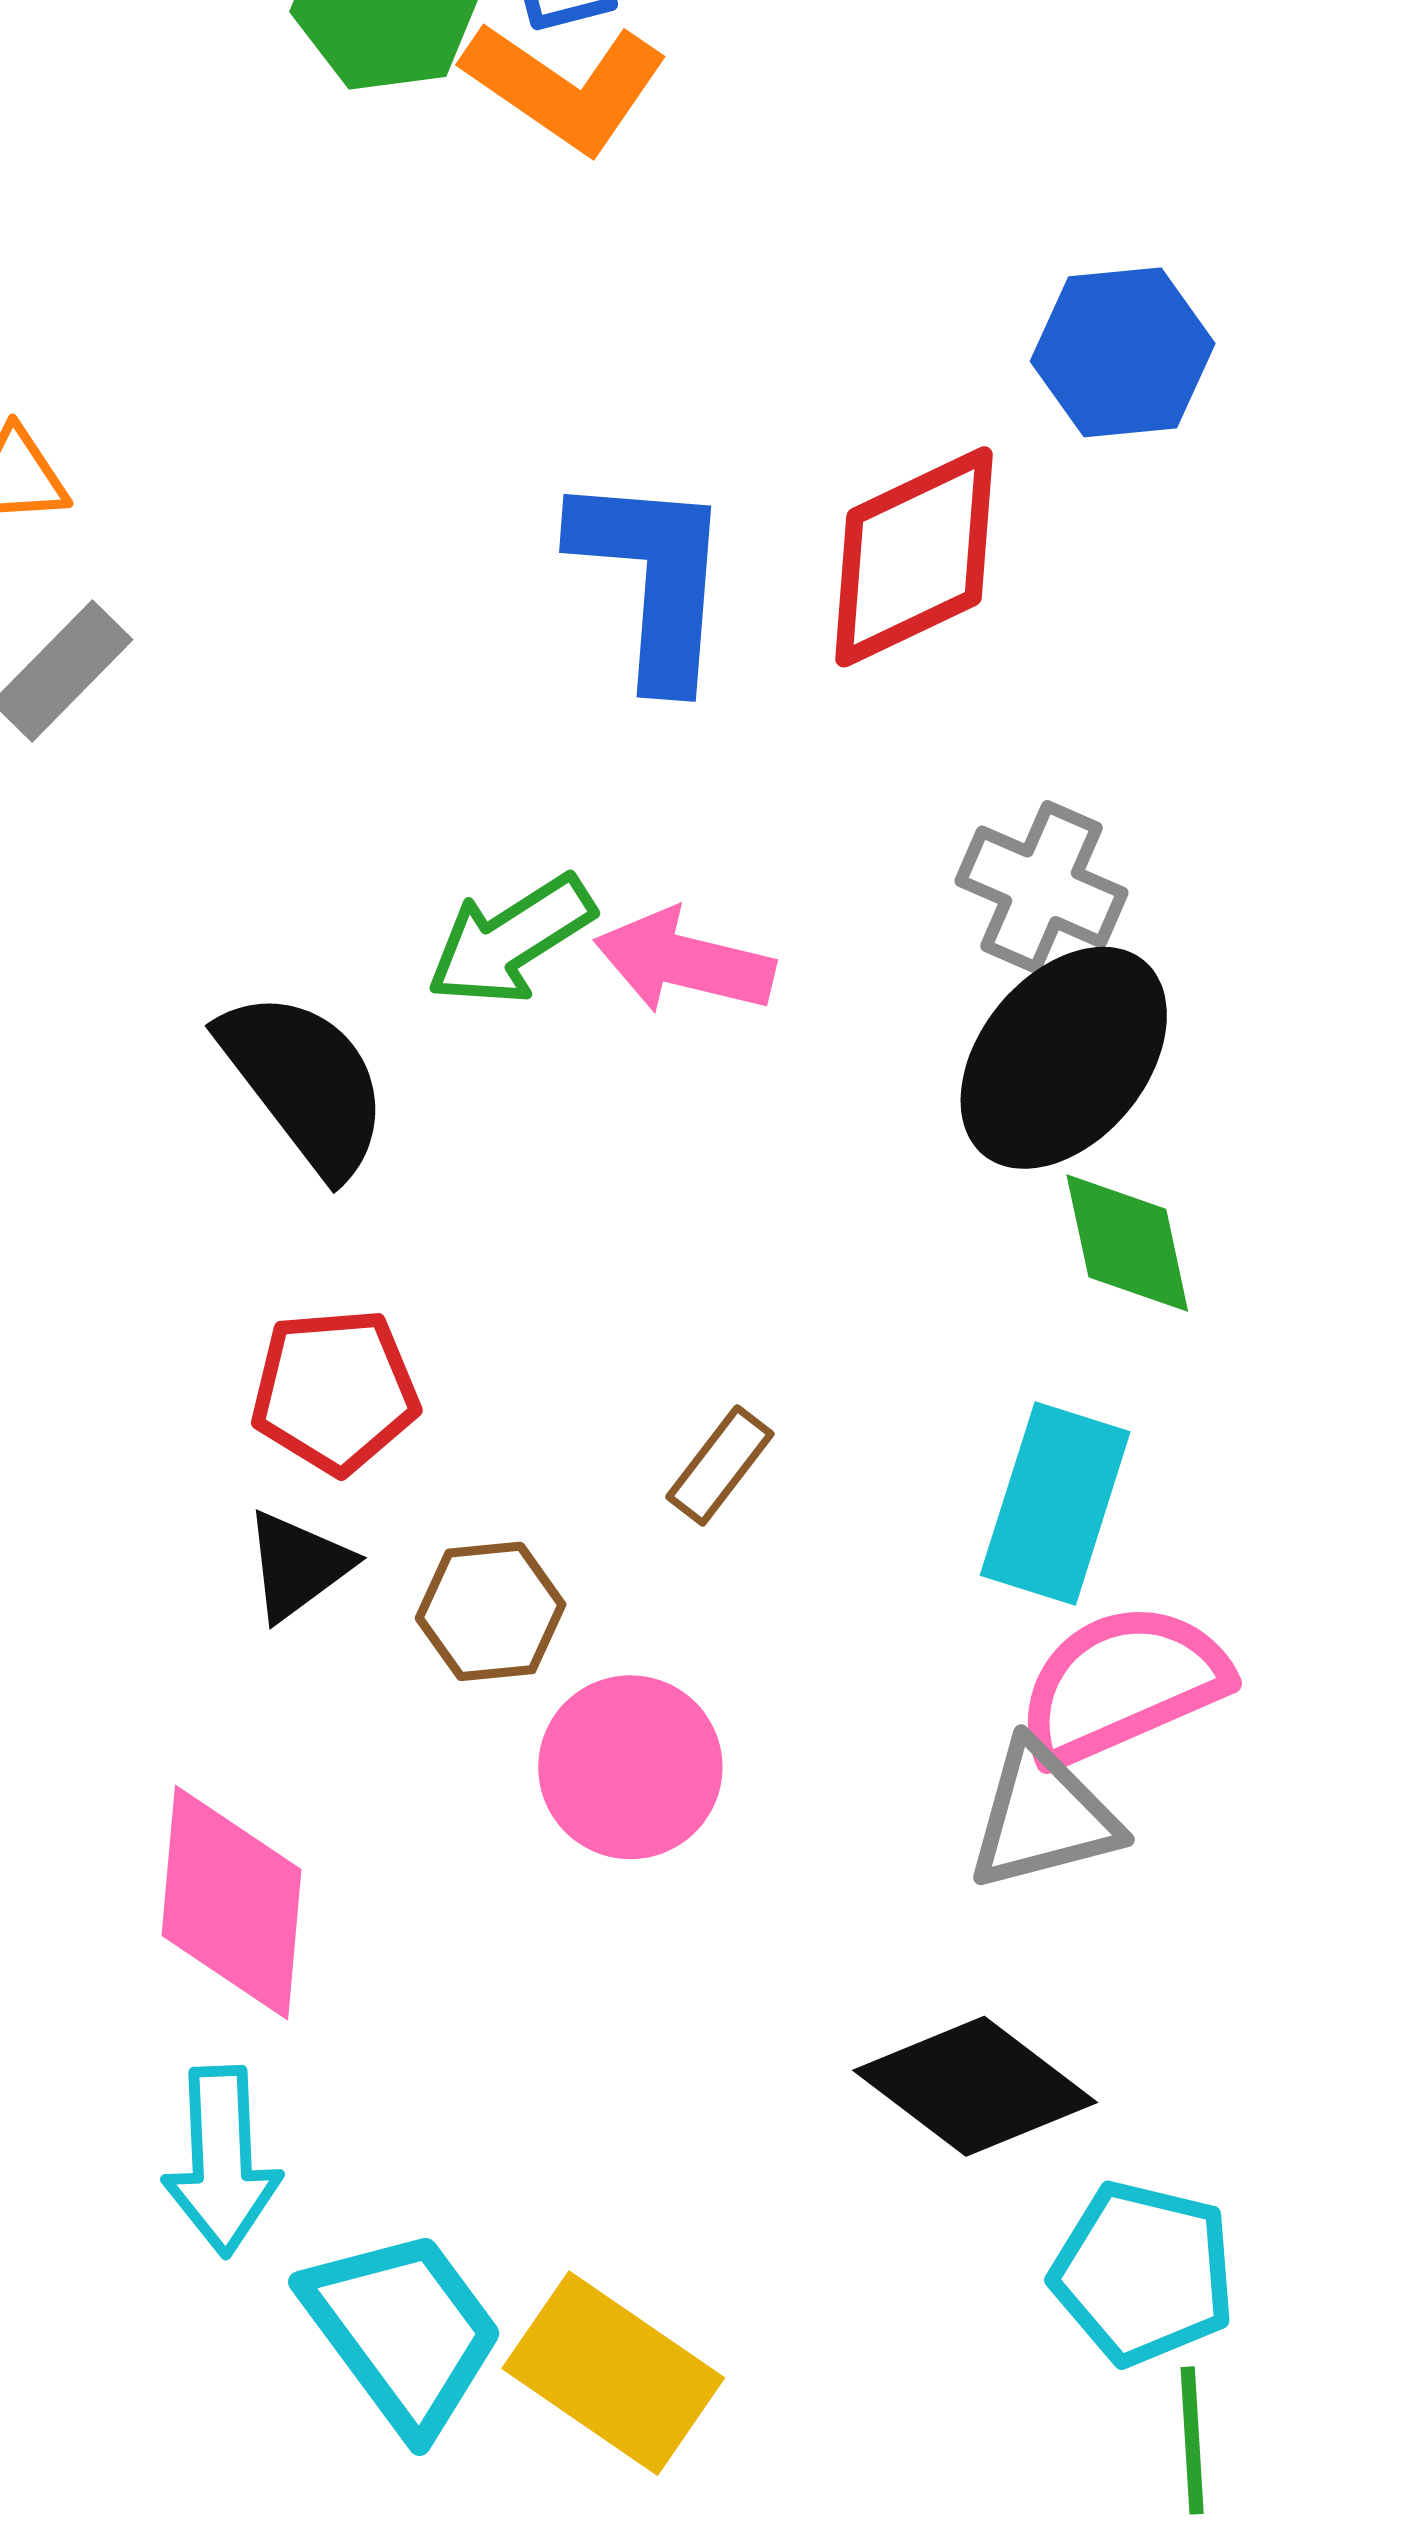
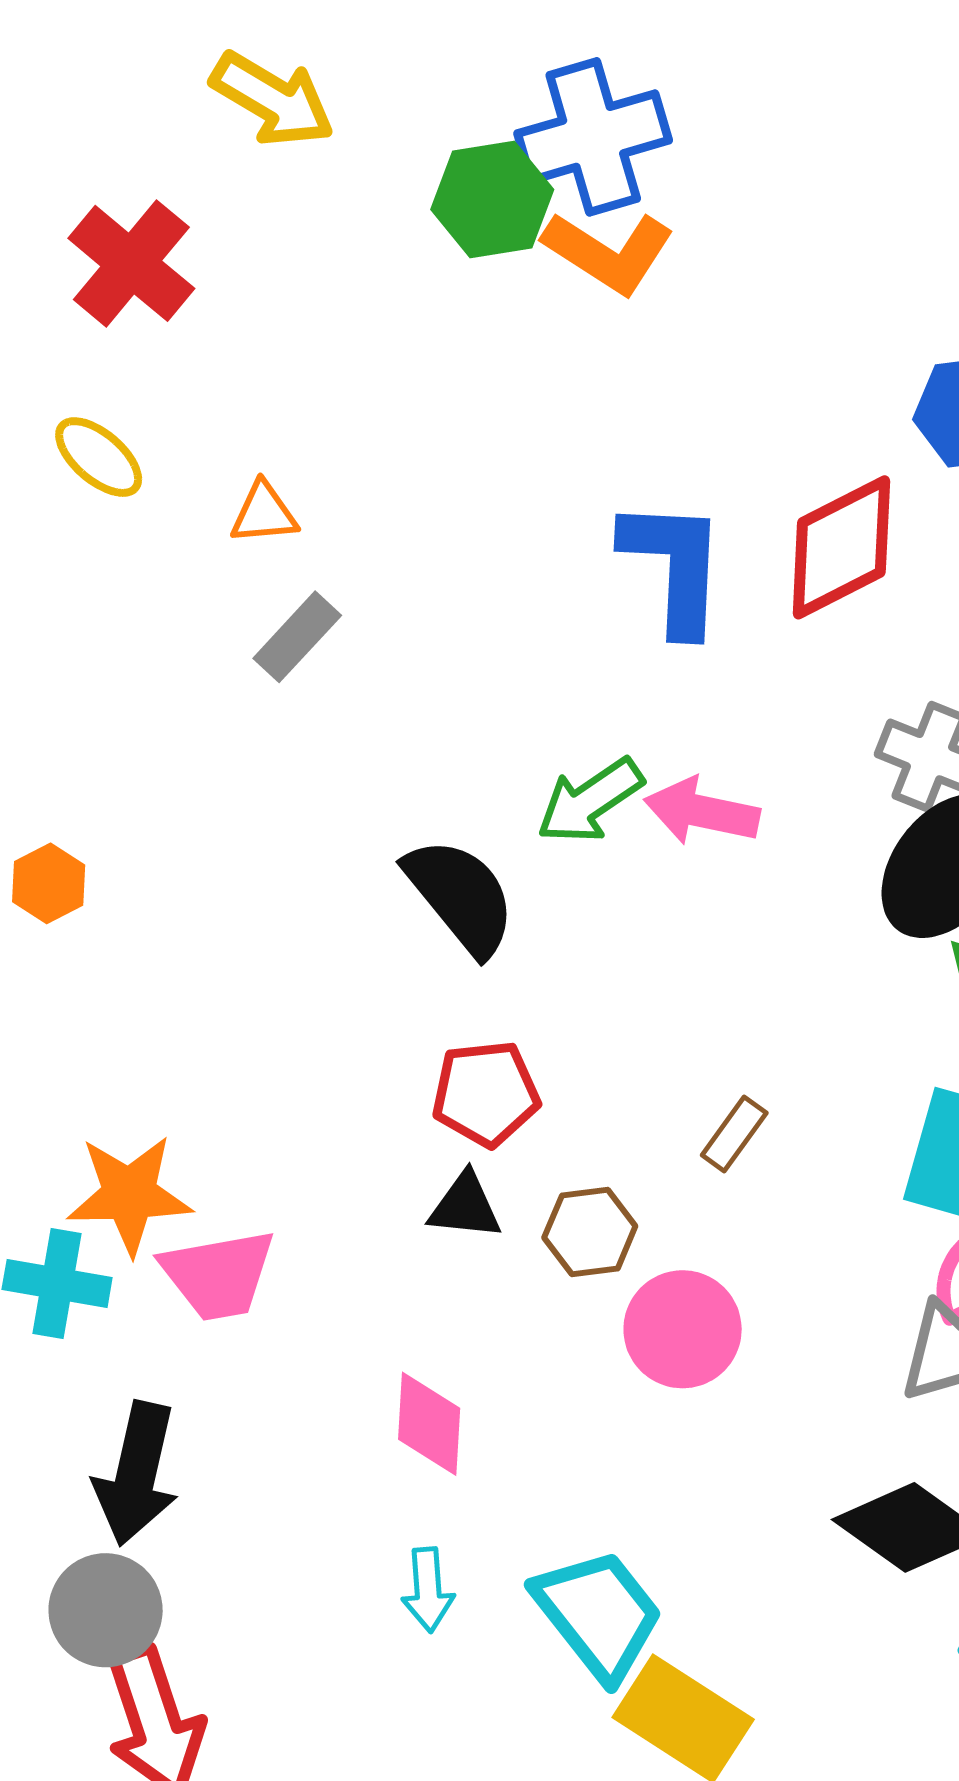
black triangle: (298, 1566) -> (465, 1206), turned 44
pink diamond: (231, 1903) -> (429, 1424), size x0.7
cyan arrow: (222, 2161) -> (428, 1590), size x0.7
cyan trapezoid: (403, 2331) -> (599, 1614), moved

